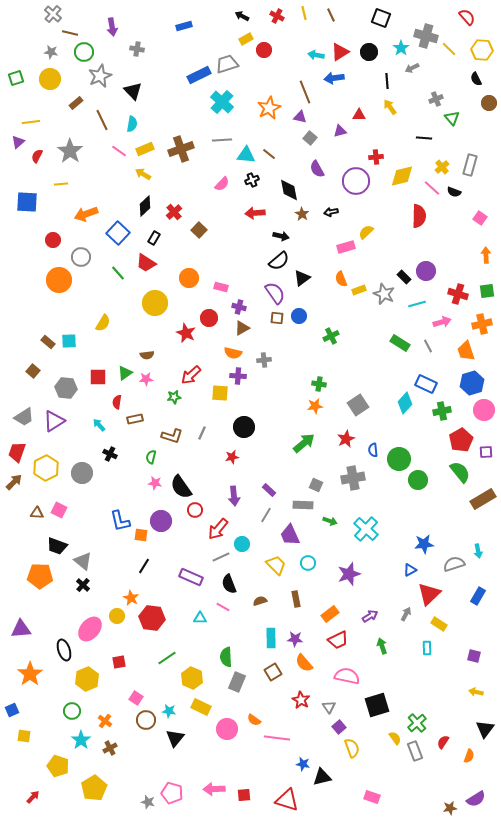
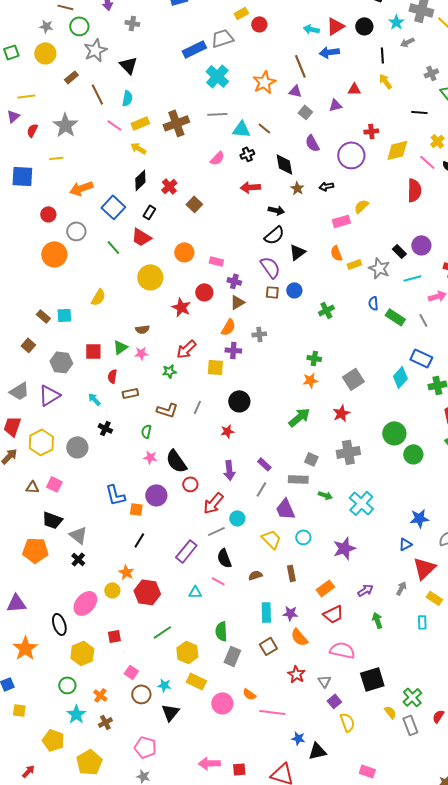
orange semicircle: (233, 353) -> (228, 327), turned -72
blue semicircle: (373, 450) -> (373, 303), moved
purple rectangle: (191, 577) -> (186, 551), turned -75
pink pentagon: (172, 793) -> (145, 747), moved

